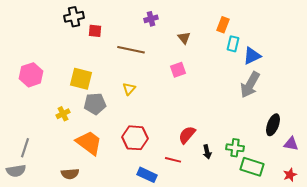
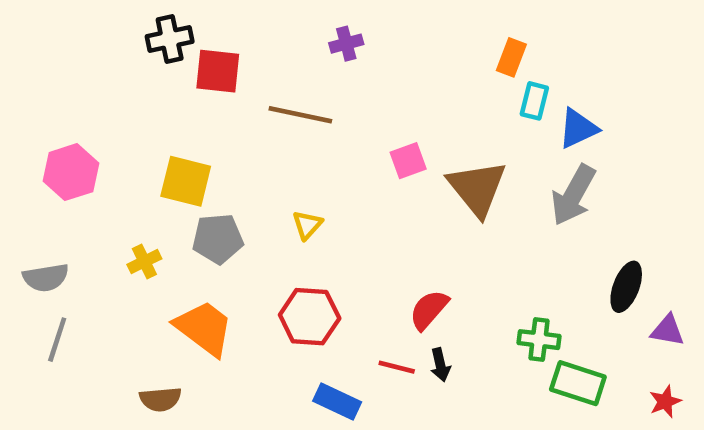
red square: (95, 31) -> (218, 71), size x1.5
brown triangle: (184, 38) -> (477, 188), moved, size x2.0
yellow triangle: (129, 89) -> (307, 225), moved
black arrow: (207, 152) -> (440, 365), moved
gray semicircle: (16, 171) -> (46, 278), moved

